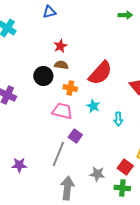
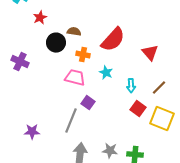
red star: (60, 46) -> (40, 18), moved
red square: (125, 167) -> (138, 109), moved
gray star: (97, 174) -> (110, 151), moved

